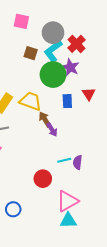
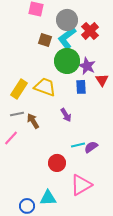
purple star: (70, 67) -> (87, 66), moved
brown arrow: (45, 119) -> (33, 121), moved
purple semicircle: (78, 162) -> (91, 147), turned 48
blue circle: (13, 209) -> (27, 206), moved
cyan triangle: (68, 221) -> (48, 198), moved

